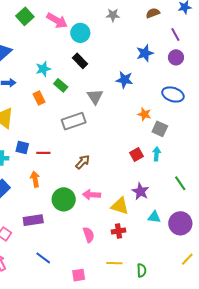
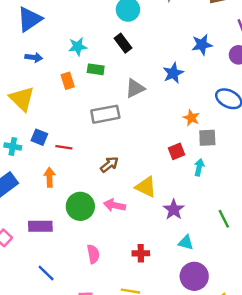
blue star: (125, 80) -> (173, 73), turned 30
green rectangle: (61, 85) -> (96, 69), turned -40
gray triangle: (95, 97) -> (135, 88), turned 30
gray square: (160, 129) -> (207, 138), turned -35
red square: (137, 154) -> (177, 151), moved
green line: (180, 183) -> (224, 219), moved
yellow triangle: (120, 206) -> (146, 187), moved
purple circle: (180, 223) -> (194, 276), moved
pink semicircle: (89, 235) -> (93, 254), moved

